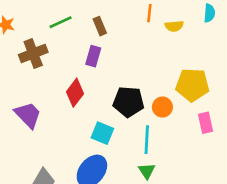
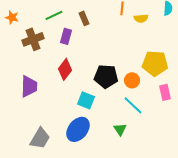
purple rectangle: (93, 56) -> (66, 36), moved
purple trapezoid: (28, 115) -> (29, 86), turned 45
cyan line: (147, 140) -> (133, 105), moved, turned -50

